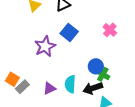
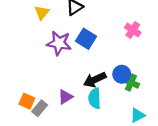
purple star: (45, 46) -> (59, 43), moved, turned -30
purple triangle: (49, 88) -> (65, 97), moved
black arrow: (93, 88) -> (95, 80), moved

